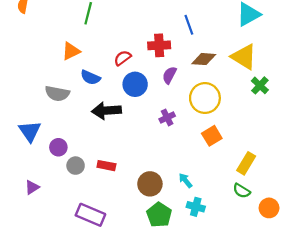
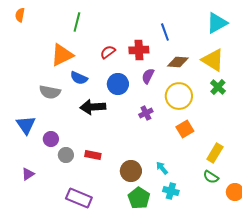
orange triangle: (71, 51) -> (62, 55), size x1.4
red semicircle: (122, 58) -> (108, 52), moved
green cross: (260, 85) -> (218, 87), moved

